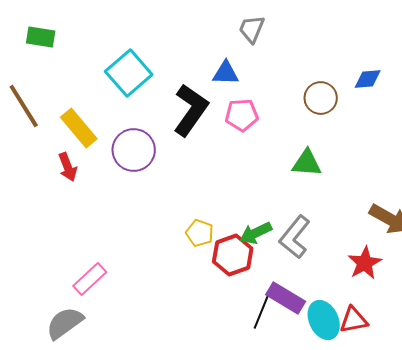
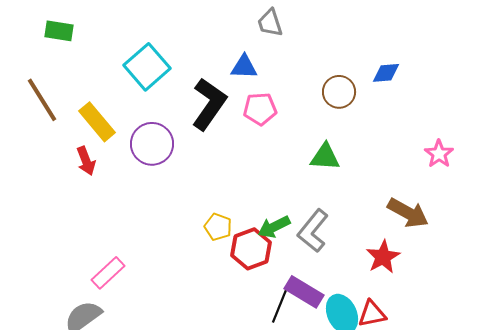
gray trapezoid: (252, 29) -> (270, 23), turned -40

